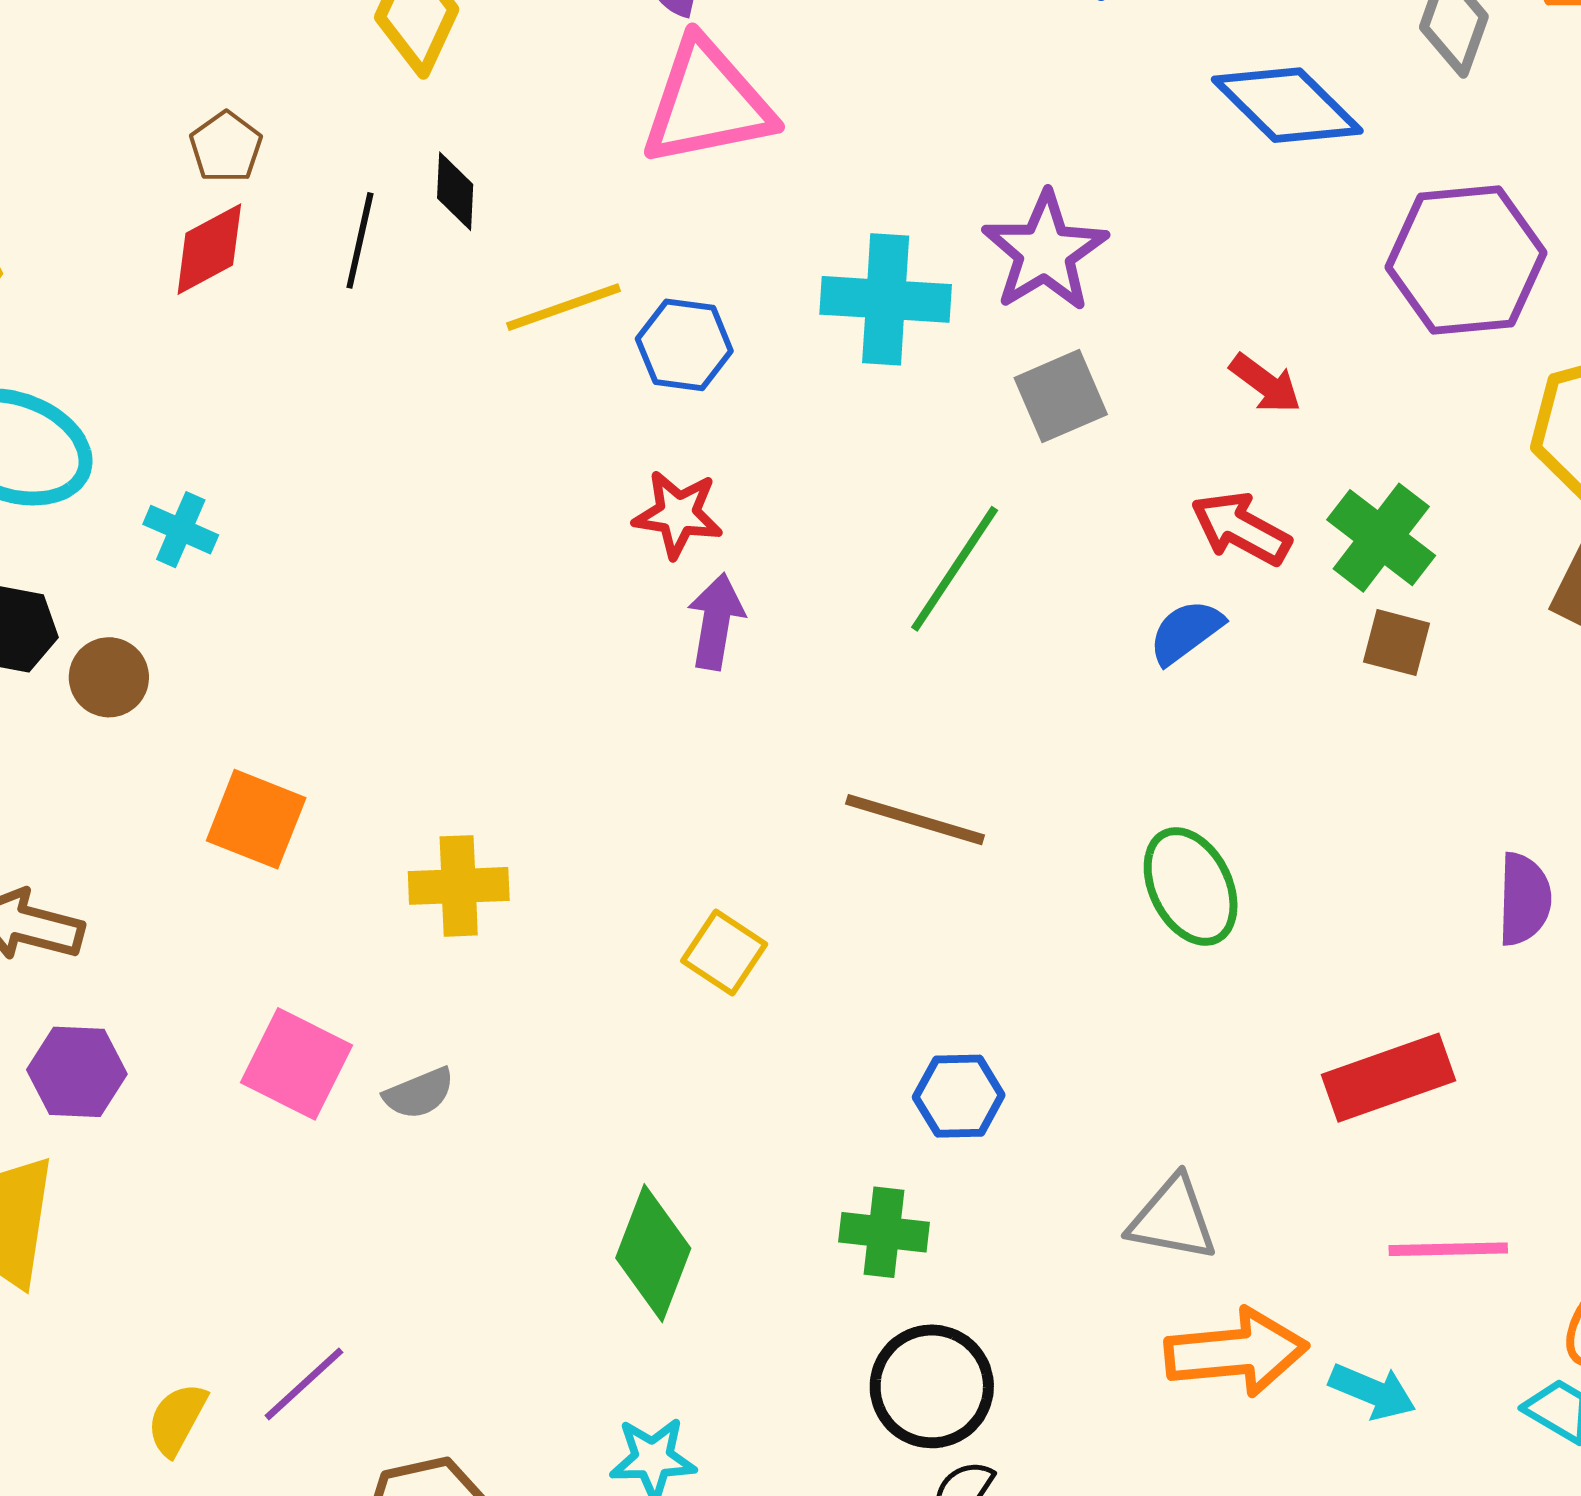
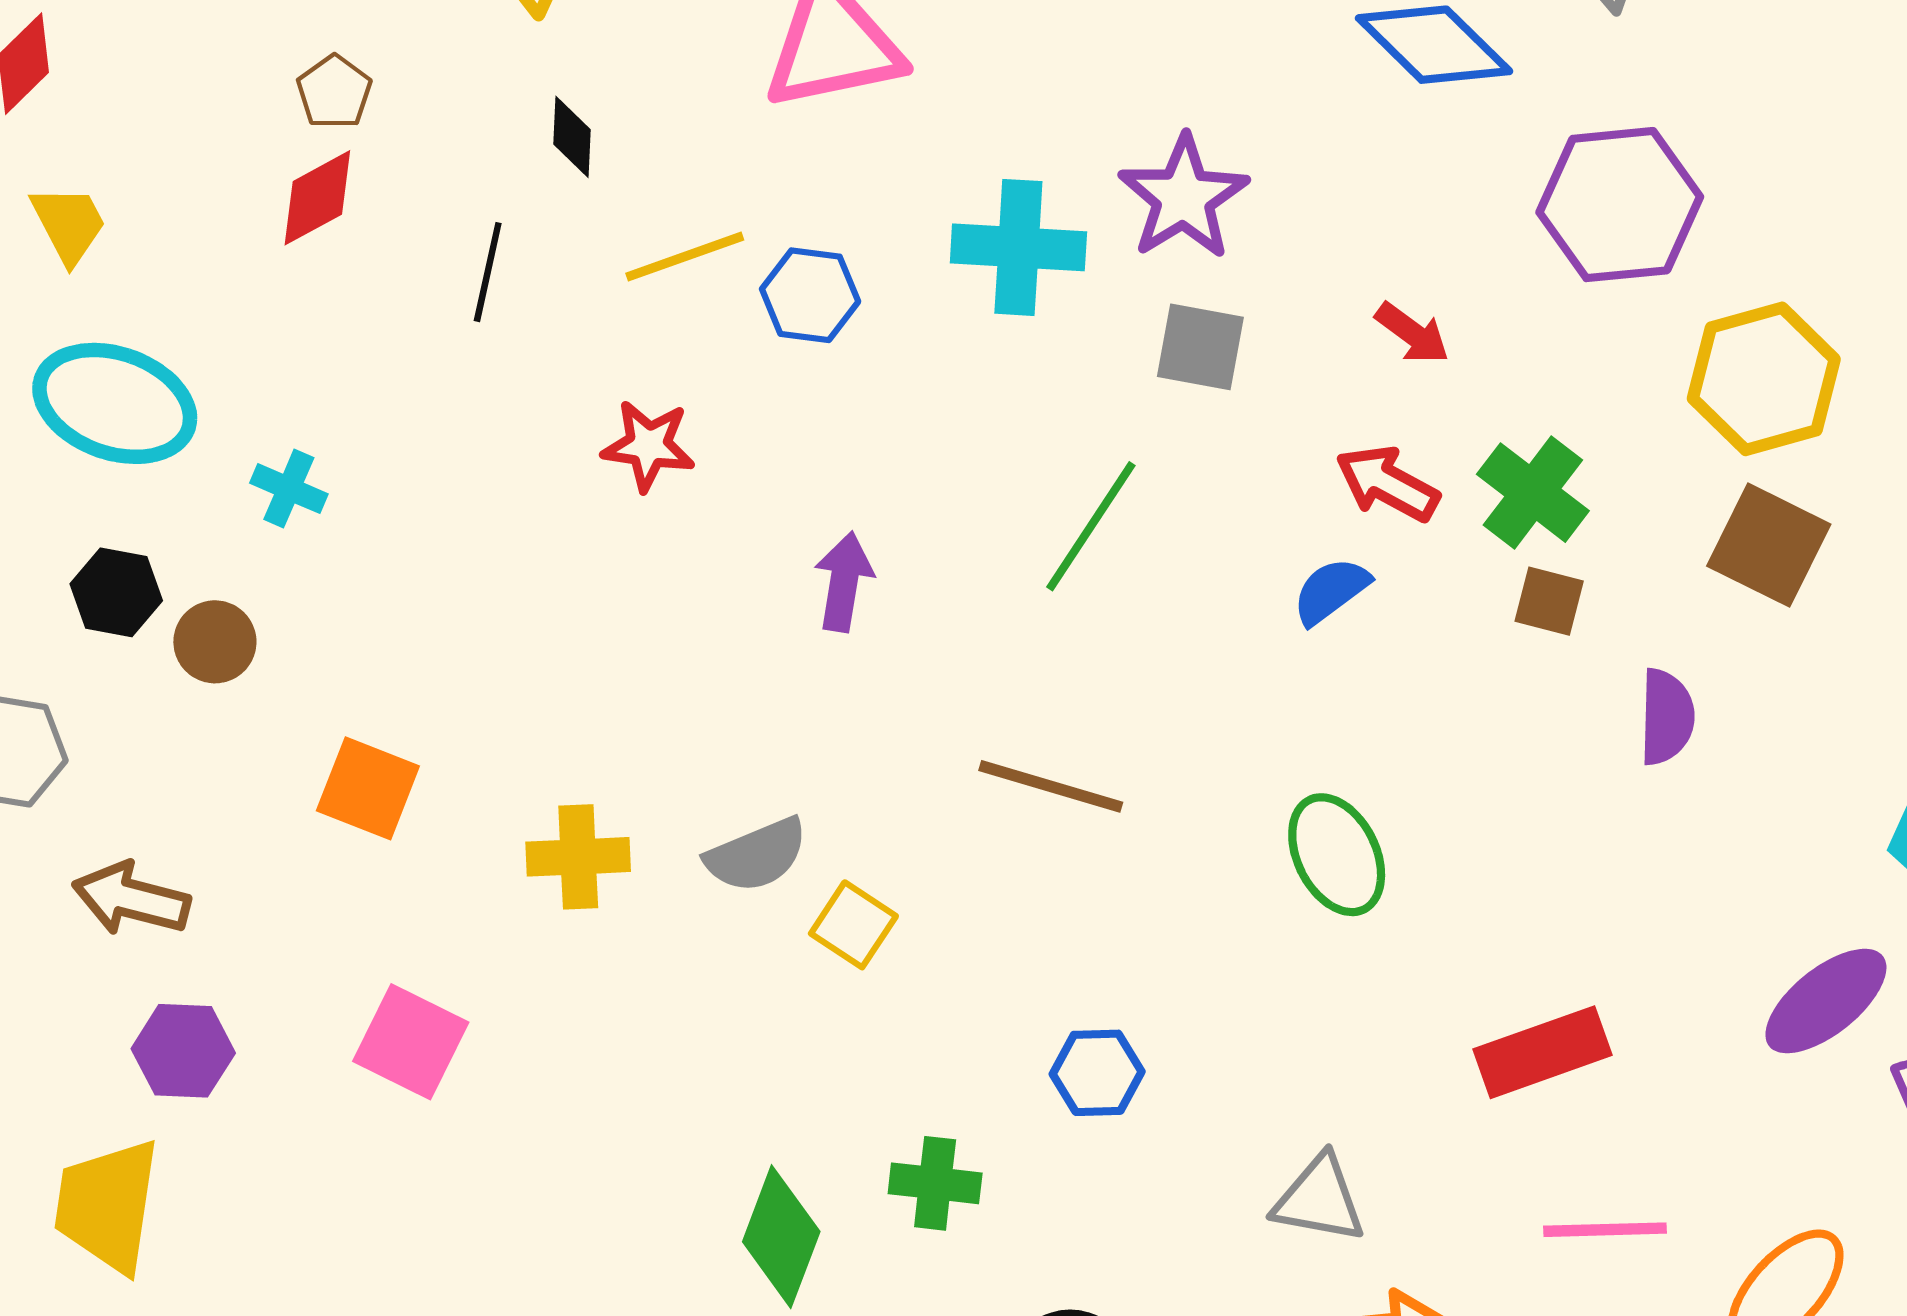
black line: (360, 240) -> (488, 272), moved
gray square: (1061, 396) -> (1200, 347), turned 34
red star: (678, 514) -> (648, 446), moved
purple semicircle: (1524, 899) -> (1666, 717), moved
gray semicircle: (419, 1093) -> (757, 855), moved, size x1.4
green cross: (884, 1232) -> (935, 1183), moved

